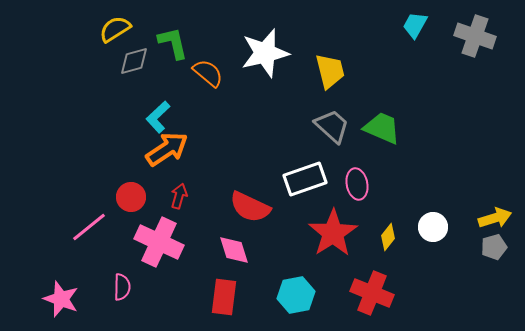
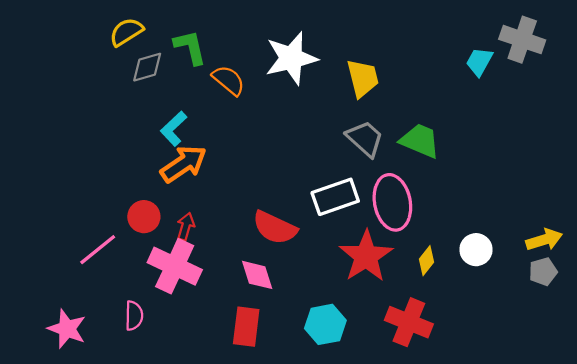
cyan trapezoid: (415, 25) -> (479, 62), moved
pink ellipse: (357, 184) -> (392, 202), size x1.6
red arrow: (179, 196) -> (186, 227), moved

